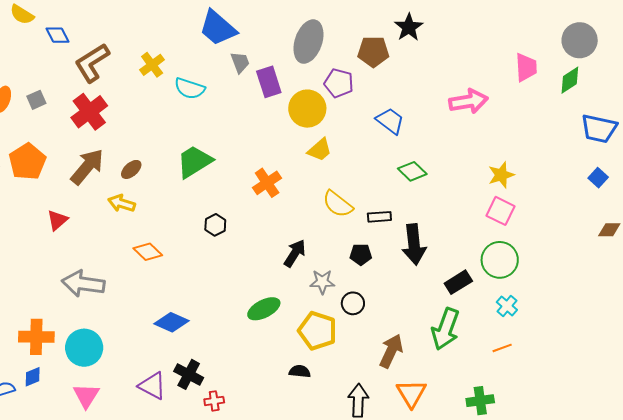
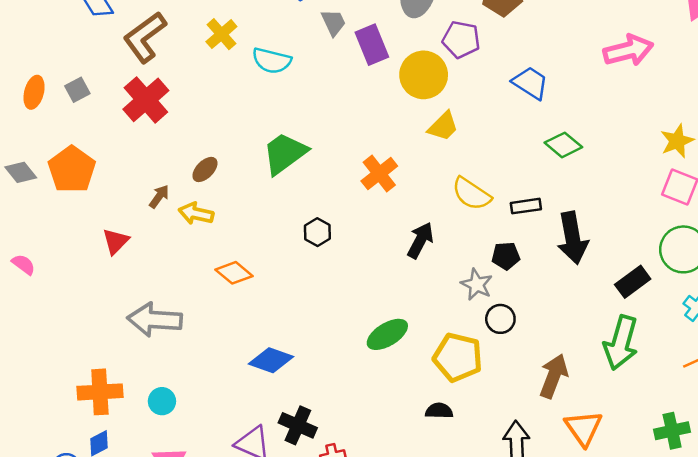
brown arrow: (87, 167) -> (159, 196), moved, size x0.5
black arrow: (295, 253) -> (420, 240), moved
gray star: (322, 282) -> (477, 284), moved, turned 30
cyan circle: (84, 348) -> (162, 401), size x0.6

